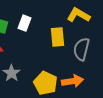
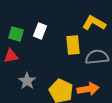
gray semicircle: (81, 49) -> (97, 57), turned 70

